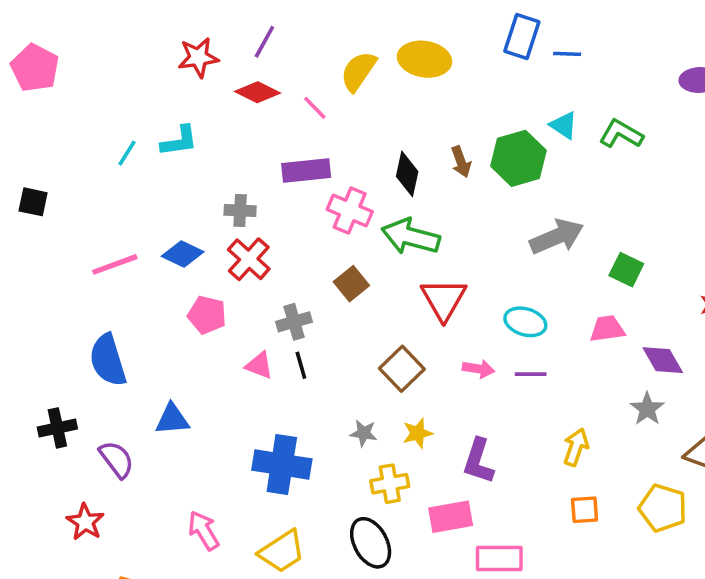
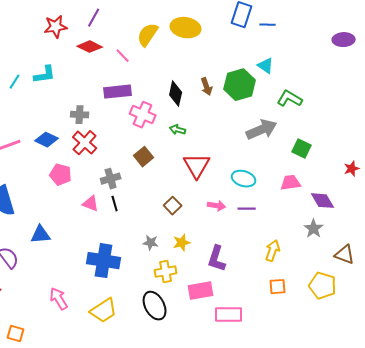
green L-shape: (621, 134) -> (290, 99), moved
green arrow: (411, 237) -> (178, 130), size x0.5
brown square: (402, 369) -> (173, 206), size x0.7

